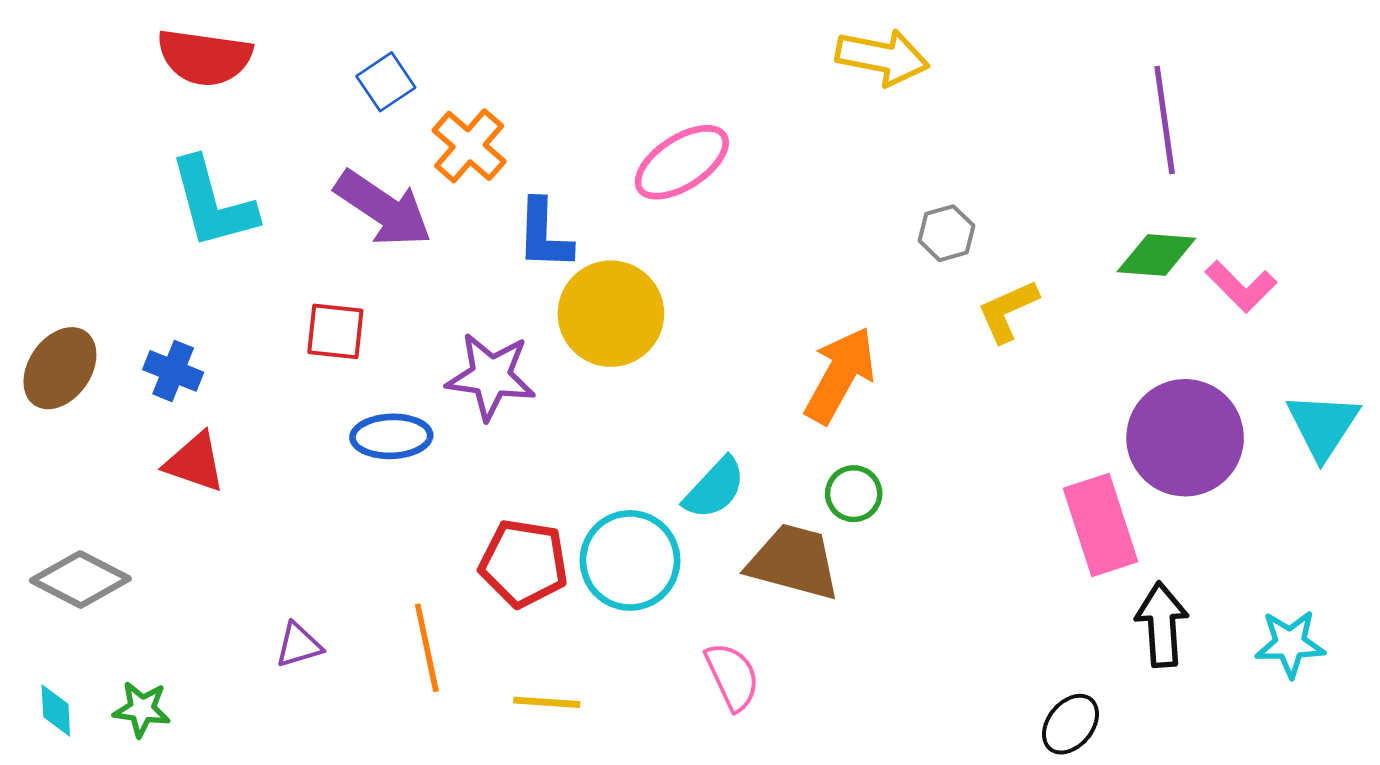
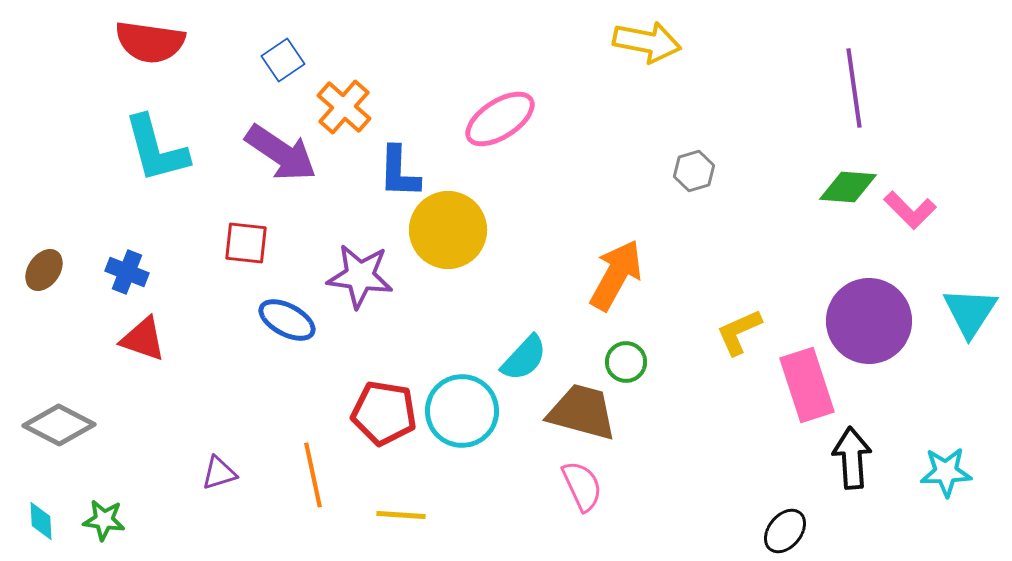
yellow L-shape: (1008, 311) -> (739, 332), moved
brown ellipse: (60, 368) -> (44, 270), size x0.7
blue ellipse: (391, 436) -> (287, 320), turned 30
pink semicircle: (732, 676) -> (582, 486), moved

